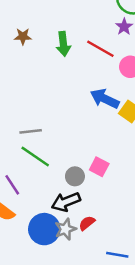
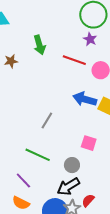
green arrow: (63, 44) -> (39, 45), moved
gray line: (31, 131) -> (47, 121), moved, turned -42
pink square: (99, 167) -> (89, 143), moved

